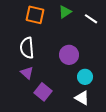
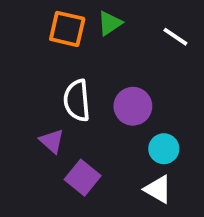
green triangle: (65, 12) -> (110, 23), moved
white semicircle: (27, 48) -> (77, 100), moved

